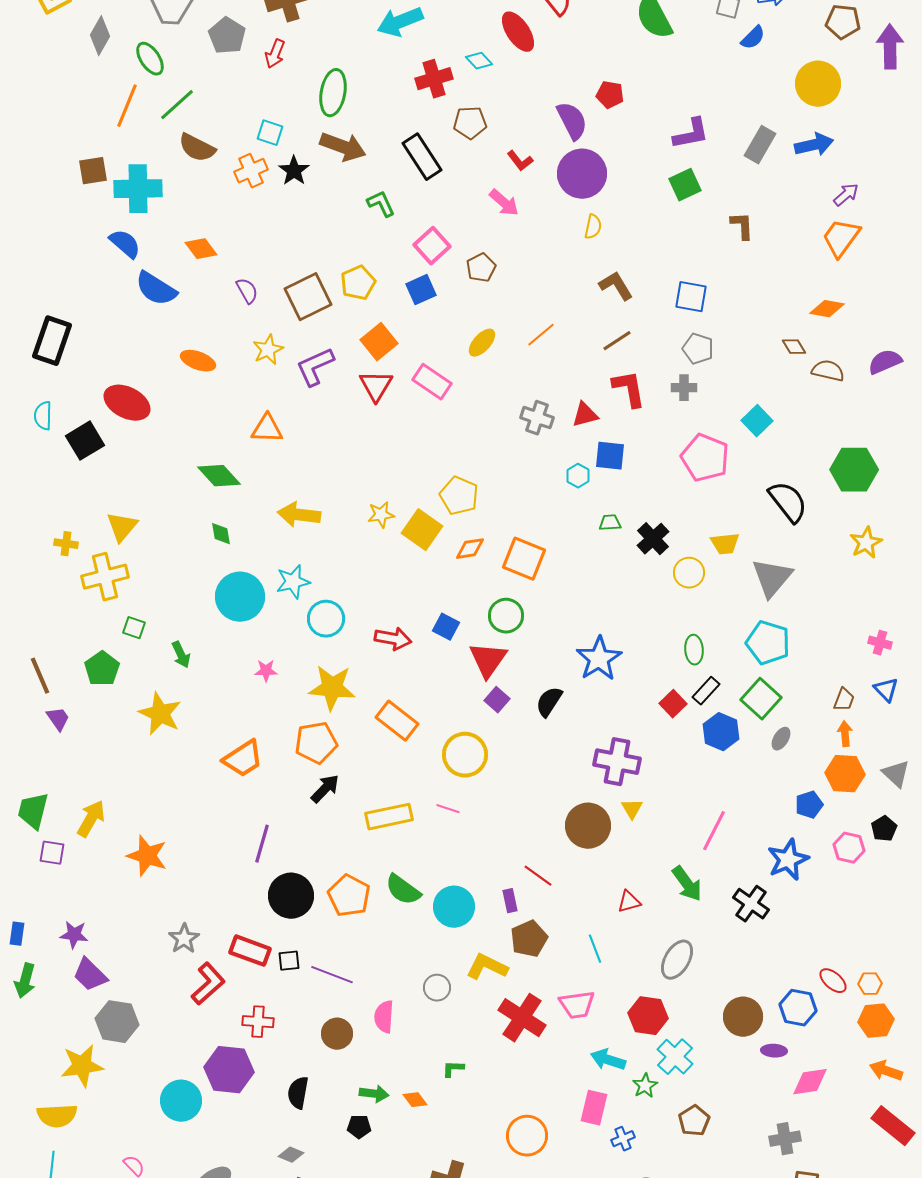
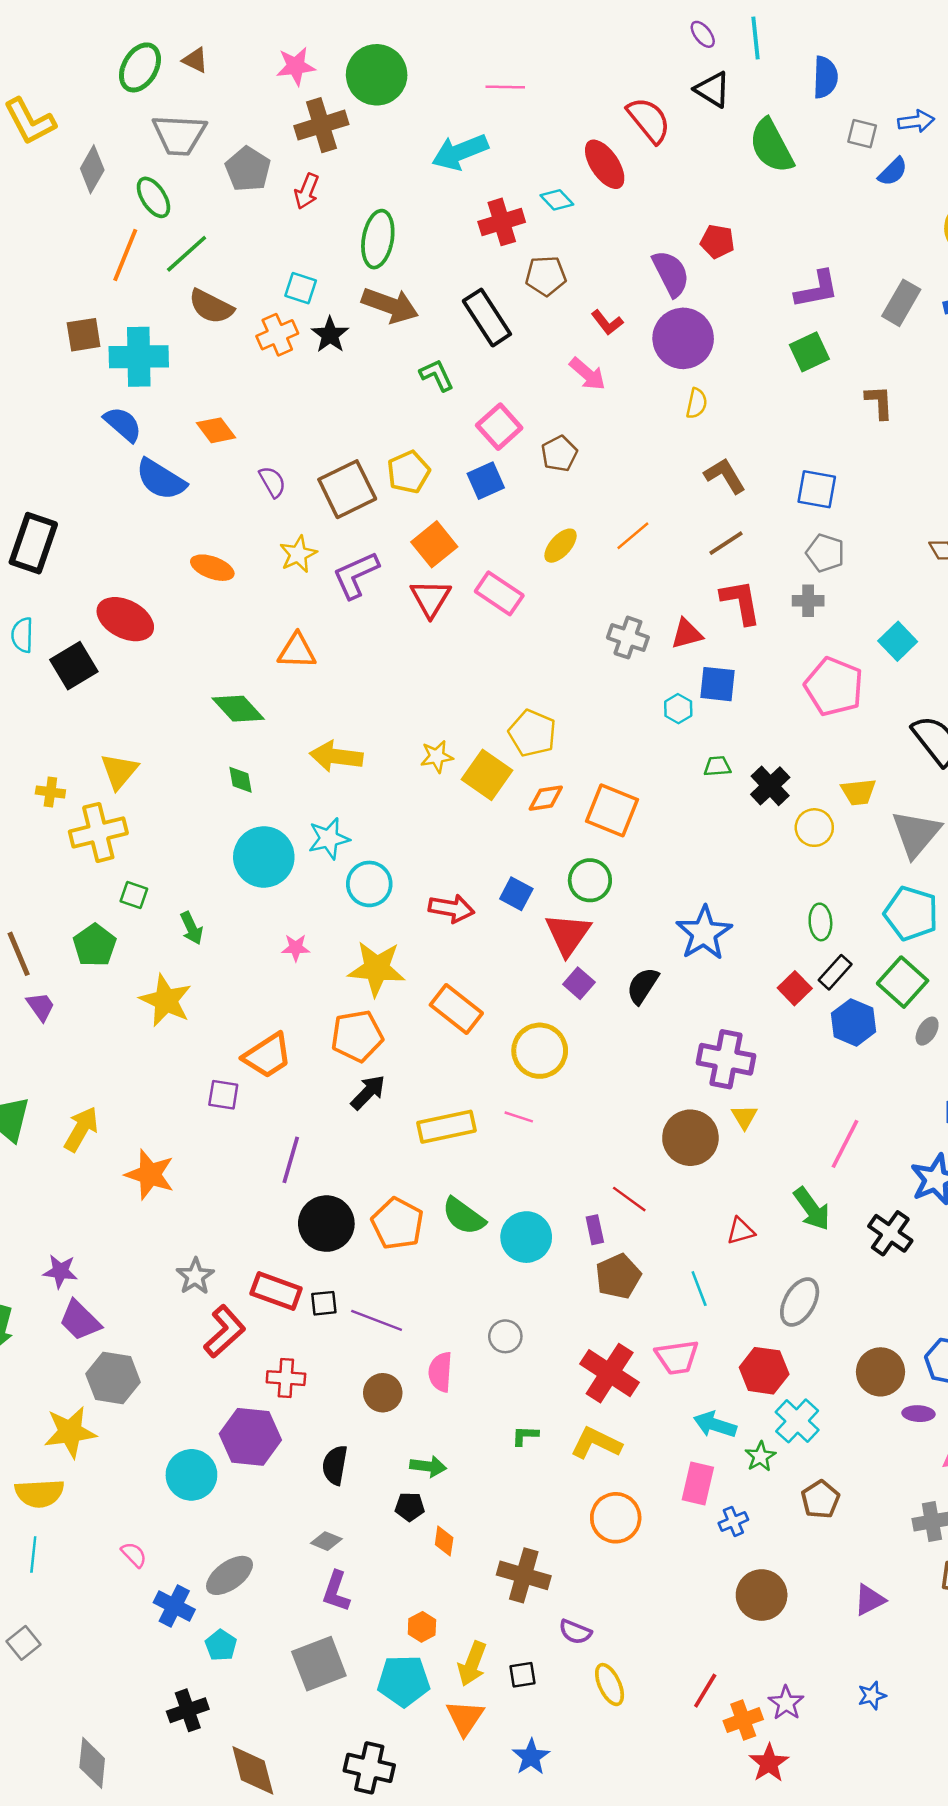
purple square: (52, 853) -> (223, 1095), moved
yellow L-shape: (487, 967) -> (596, 1443), moved
orange diamond: (415, 1100) -> (444, 1541), moved, turned 45

